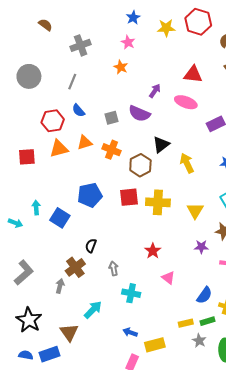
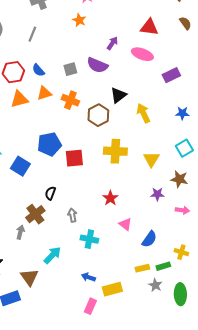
blue semicircle: (78, 110) -> (38, 70), moved
red square: (129, 197) -> (74, 158), moved
blue semicircle: (204, 295) -> (149, 239), moved

